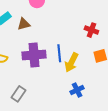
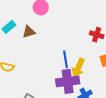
purple cross: (34, 55) -> (68, 81), moved

